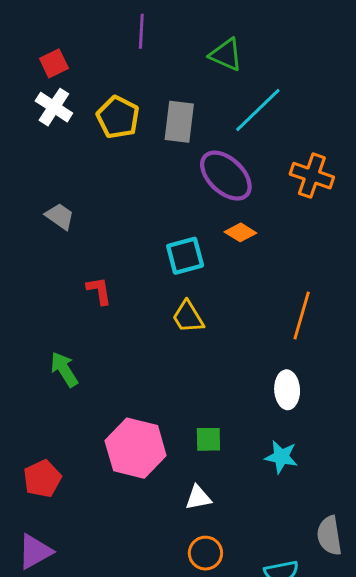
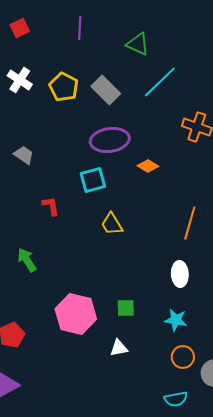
red square: (54, 63) -> (20, 28), moved
gray rectangle: (179, 122) -> (106, 90), turned -52
purple ellipse: (226, 176) -> (110, 140), moved, turned -51
cyan square: (185, 256) -> (93, 180), moved
orange circle: (205, 553) -> (183, 357), moved

